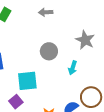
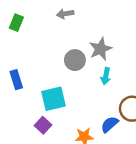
gray star: (85, 40) -> (100, 49), moved, turned 30

